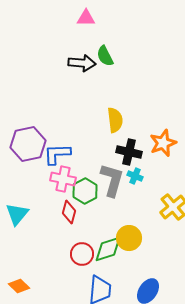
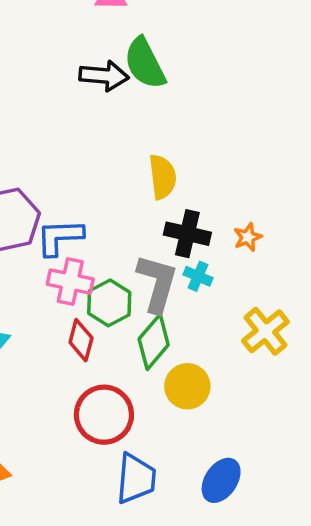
green semicircle: (105, 56) -> (145, 63), size x1.4
orange star: (163, 143) -> (248, 237), moved, size x0.6
green diamond: (108, 249) -> (154, 342), moved, turned -32
red circle: (82, 254) -> (104, 415), size x1.4

